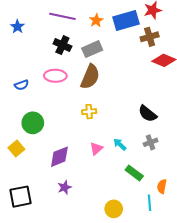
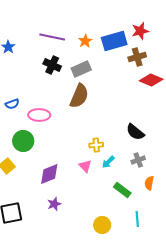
pink ellipse: (55, 76) -> (39, 115), moved
yellow cross: (89, 112) -> (96, 145), moved
cyan arrow: (120, 144) -> (108, 162), turned -88
pink triangle: (96, 148) -> (85, 166), turned -32
orange semicircle: (162, 186) -> (149, 183), moved

